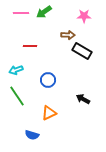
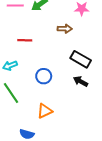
black rectangle: (82, 51) -> (81, 59), moved
black arrow: (83, 99) -> (81, 81), moved

